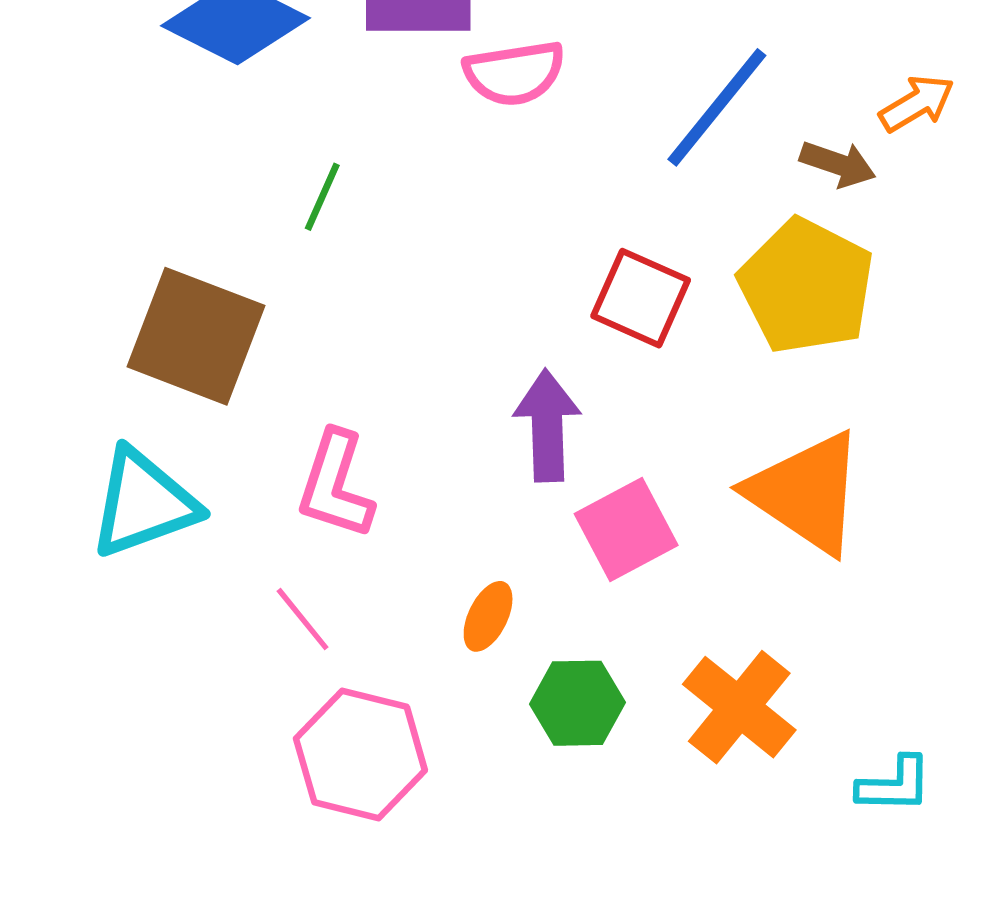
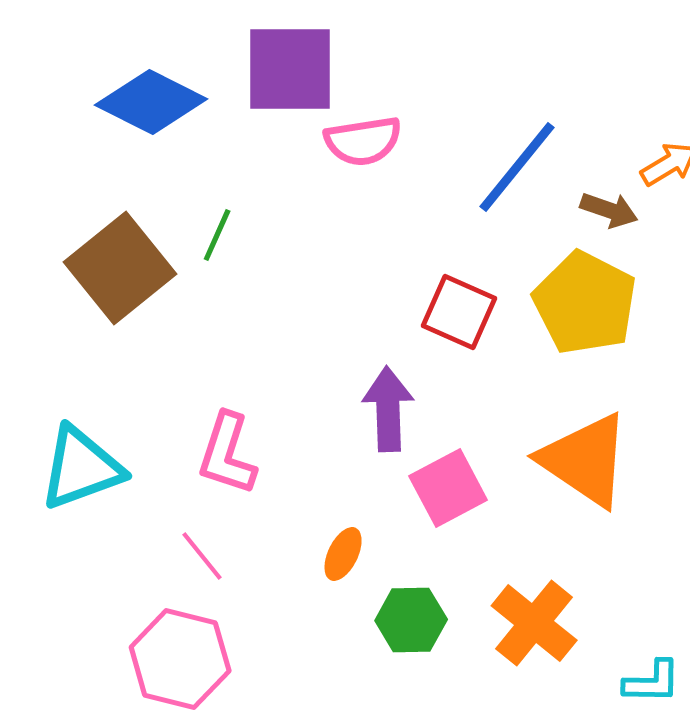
brown square: (196, 336) -> (120, 268), moved, turned 30
pink hexagon: (360, 755) -> (180, 659), moved

